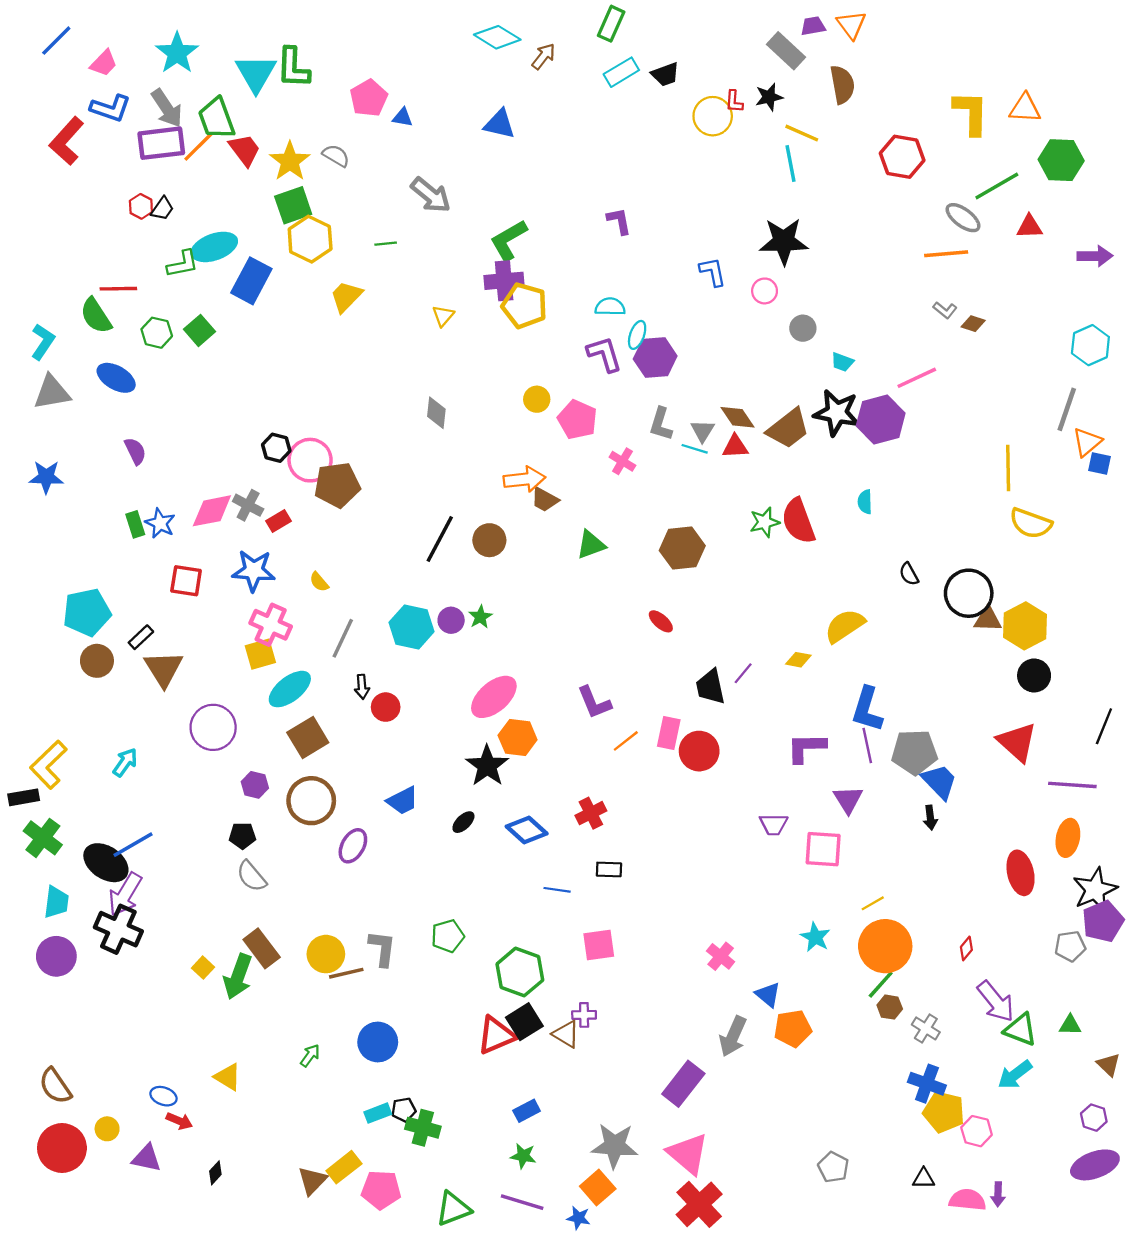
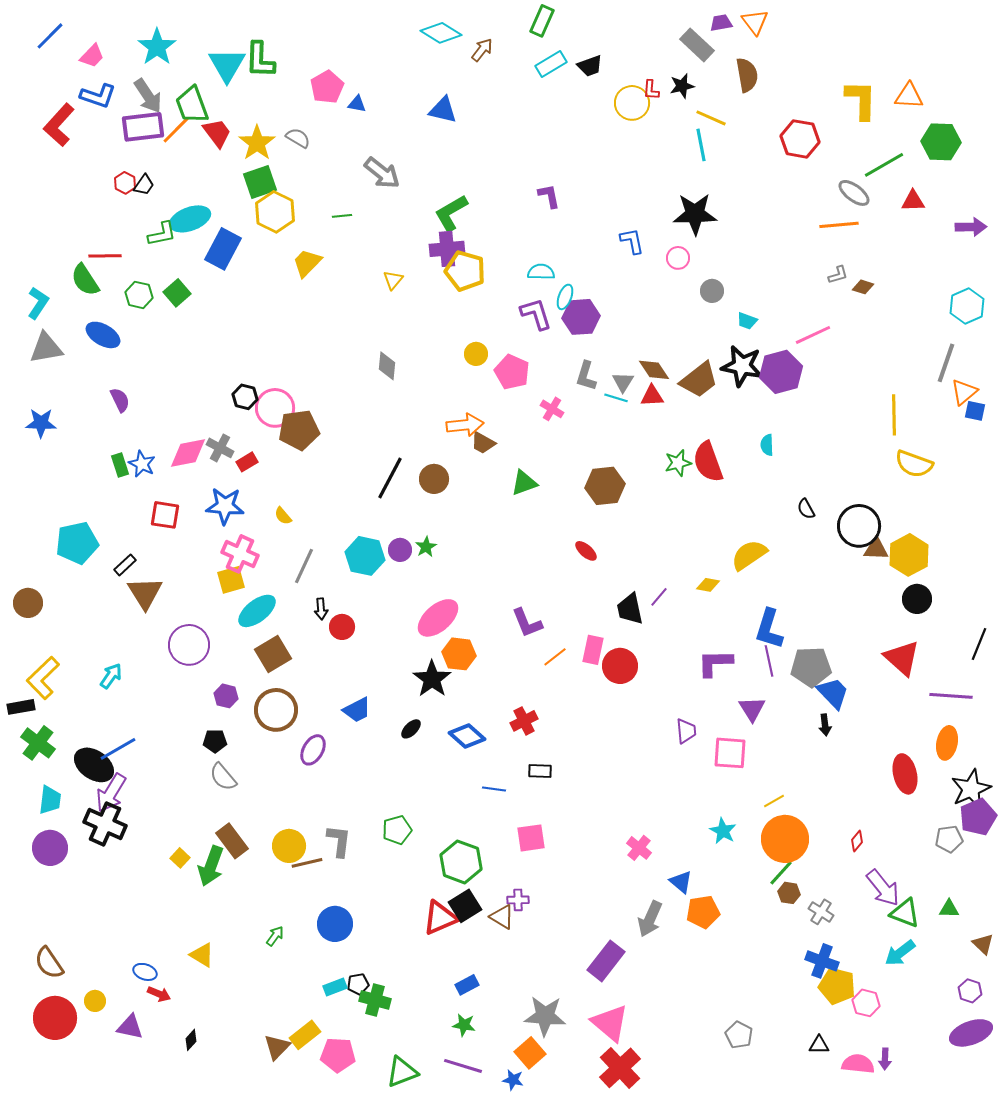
gray L-shape: (945, 310) -> (838, 275), turned -55
brown circle: (97, 661) -> (28, 603), moved
purple trapezoid: (774, 824) -> (686, 731), turned -96

